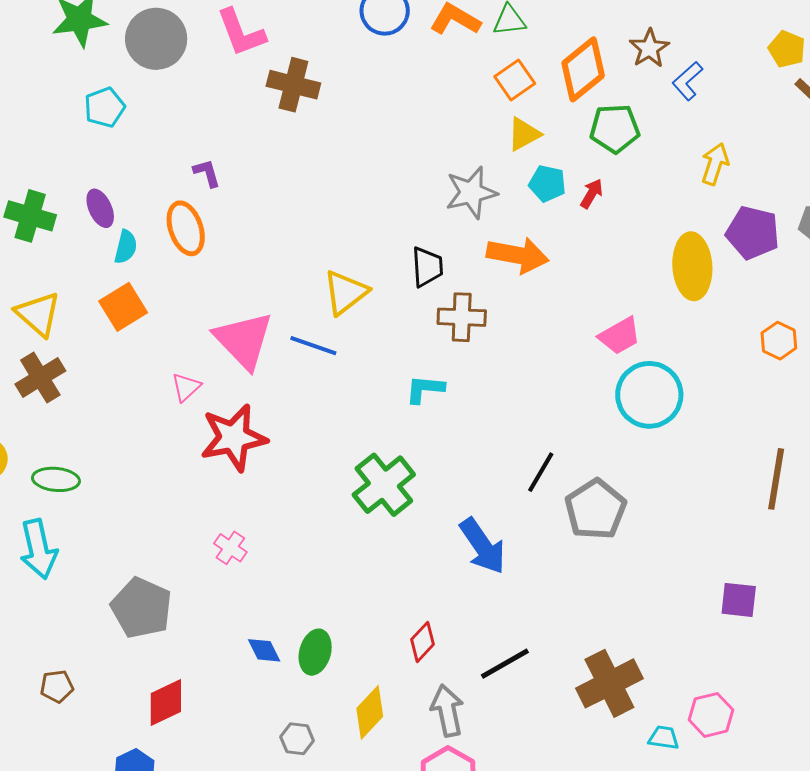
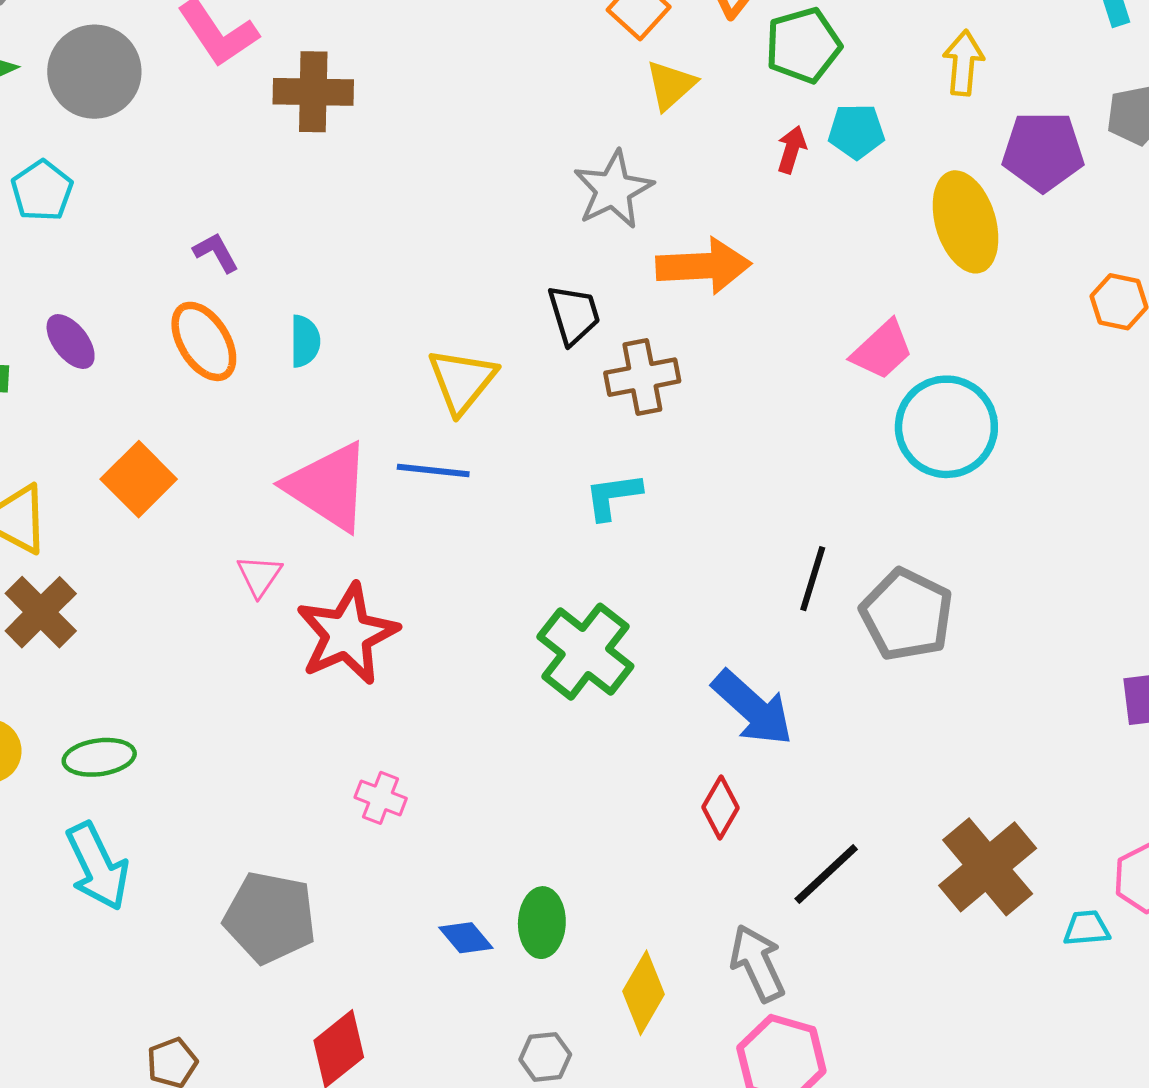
cyan pentagon: (547, 184) -> (856, 131), moved
cyan semicircle: (126, 247) -> (305, 341), moved
red diamond: (423, 642) -> (720, 807), moved

